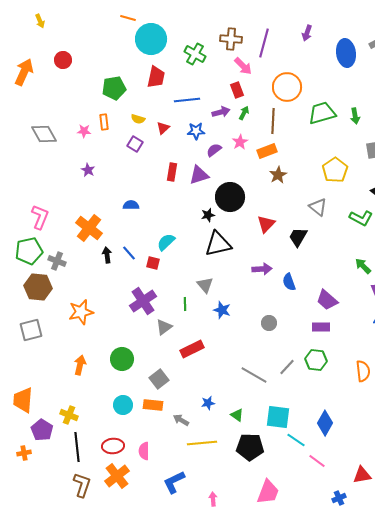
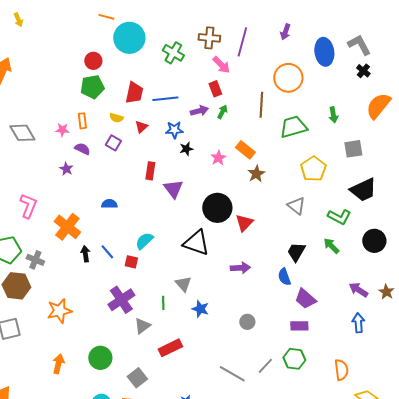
red circle: (63, 60) -> (93, 61), moved
red trapezoid: (156, 77) -> (134, 93), moved
orange circle: (287, 87) -> (288, 78), moved
green trapezoid: (322, 113) -> (293, 127), moved
brown line: (273, 121) -> (261, 105), moved
pink star: (240, 142) -> (218, 158), moved
purple semicircle: (214, 150) -> (82, 149), moved, turned 63
orange rectangle: (267, 151) -> (245, 150), turned 60
purple triangle: (199, 175) -> (173, 189), moved, turned -50
black circle: (230, 197) -> (217, 208), moved
black star: (208, 215) -> (186, 149), moved
pink L-shape: (40, 217) -> (28, 206), moved
black trapezoid: (298, 237) -> (296, 252), moved
black triangle: (218, 244) -> (196, 243), turned 32
green arrow: (363, 266) -> (331, 246), moved
blue semicircle: (289, 282) -> (284, 277), moved

